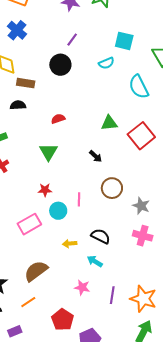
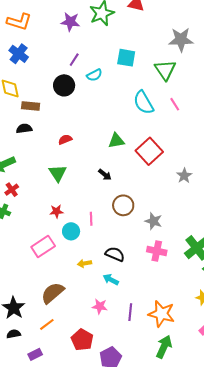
cyan semicircle: (106, 63) -> (94, 75), moved

